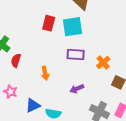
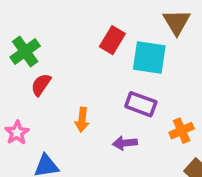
purple arrow: (77, 89) -> (125, 143), moved

